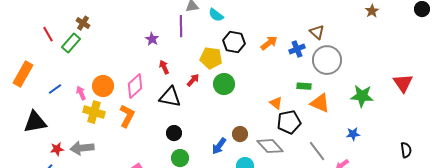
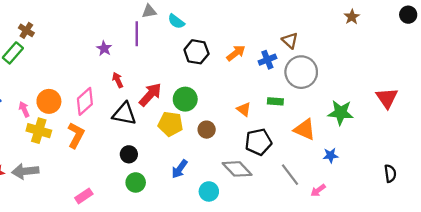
yellow pentagon: (211, 58) -> (171, 124), moved
red arrow: (193, 80) -> (150, 95), size x1.6
orange triangle: (276, 103) -> (244, 109), moved
orange triangle: (320, 103) -> (305, 130), moved
brown circle: (240, 134) -> (207, 130), moved

